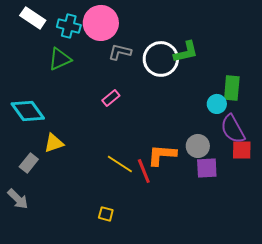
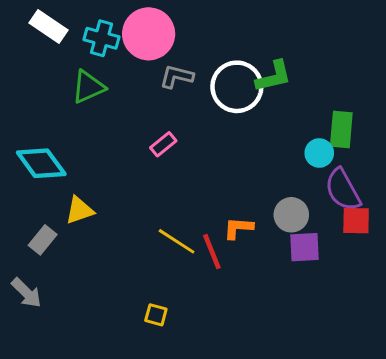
orange L-shape: (162, 155) -> (238, 228), size x0.7

